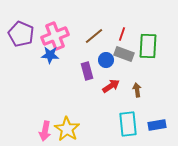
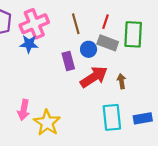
brown line: (94, 36) -> (76, 24), turned -66
red arrow: (111, 86) -> (94, 77), size x1.5
pink arrow: (45, 131) -> (24, 110), moved

